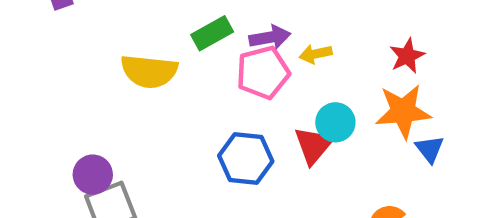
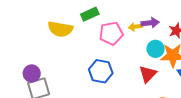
purple arrow: (270, 37) -> (150, 23), moved
cyan circle: (335, 122) -> (155, 49), moved
red triangle: (314, 145) -> (148, 74), moved

